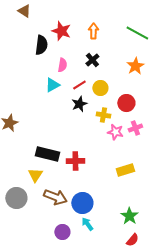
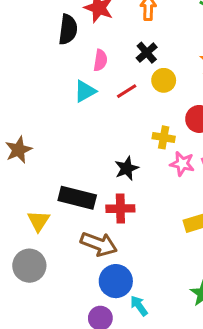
yellow circle: (100, 88) -> (164, 80), moved
black star: (79, 104) -> (127, 168), moved
yellow triangle: (35, 175) -> (39, 221), moved
brown arrow: (55, 197) -> (99, 244), moved
blue circle: (82, 203) -> (116, 281), moved

